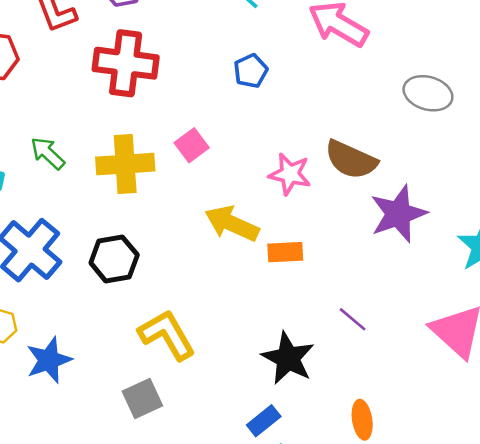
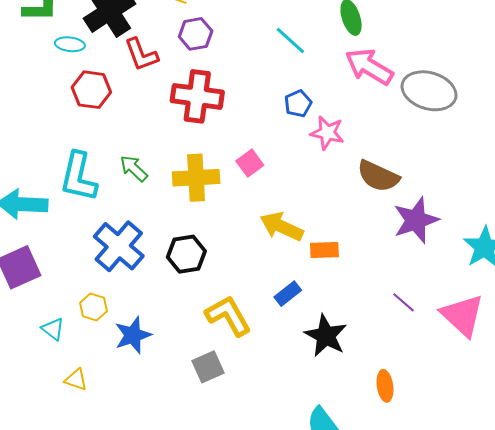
gray ellipse: (428, 93) -> (429, 91), moved, size x1.4
pink star: (290, 174) -> (327, 133), moved
purple line: (353, 319) -> (404, 302), moved
blue rectangle: (264, 421) -> (288, 294), moved

